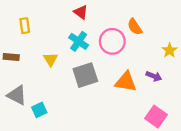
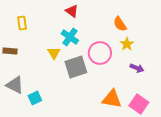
pink circle: (112, 41) -> (100, 53), moved
yellow star: (170, 50) -> (127, 44), moved
yellow triangle: (51, 59) -> (54, 53), moved
orange triangle: (126, 82) -> (112, 99), moved

